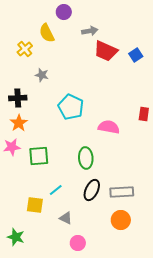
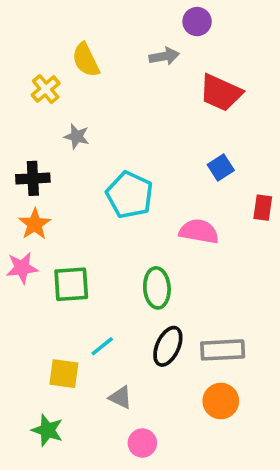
purple circle: (64, 12) -> (197, 22), moved
red trapezoid: (106, 51) -> (221, 93), moved
blue square: (136, 55) -> (221, 167), moved
green star: (16, 237) -> (47, 430), moved

